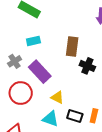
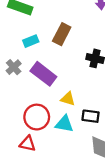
brown rectangle: (72, 46) -> (62, 34), moved, turned 30
red circle: (21, 93) -> (37, 117), moved

